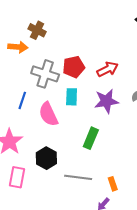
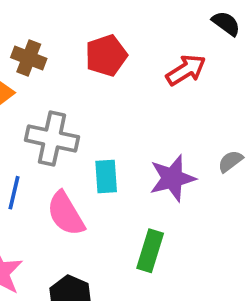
red pentagon: (74, 67) -> (106, 56), moved
red arrow: (108, 69) -> (186, 70), moved

